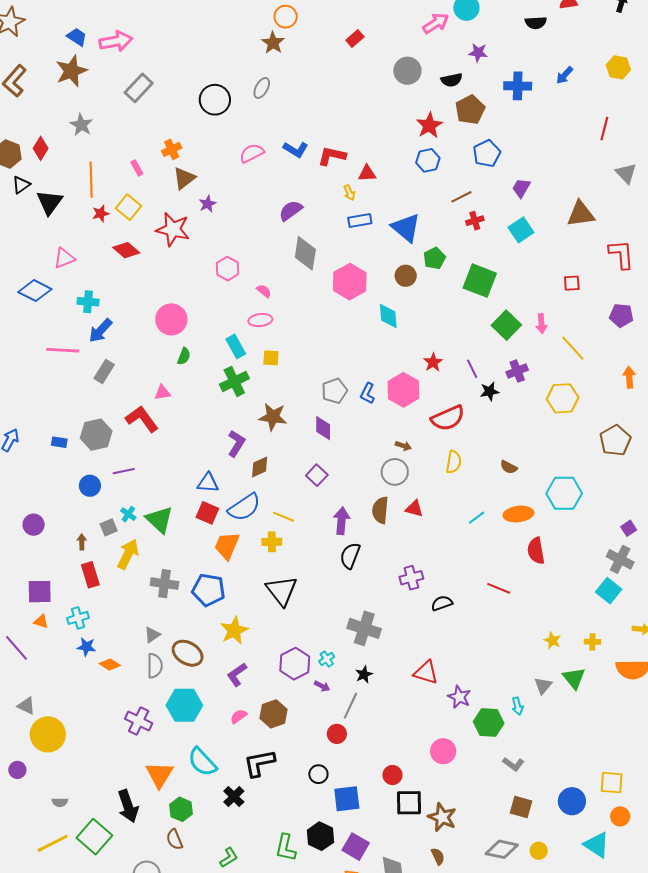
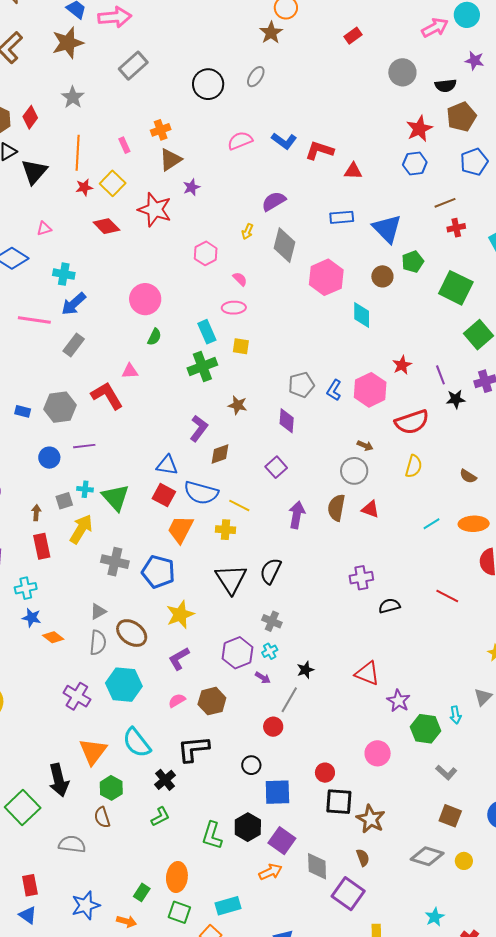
yellow arrow: (349, 193) -> (247, 231), moved, turned 42
pink triangle: (64, 258) -> (44, 229), size x0.7
brown star: (273, 417) -> (238, 405), size x0.7
blue semicircle: (244, 507) -> (201, 493), turned 44
cyan cross: (128, 514) -> (85, 489), turned -35
black semicircle: (350, 556) -> (271, 571), moved
gray cross: (364, 628) -> (272, 621), moved, size x0.6
green L-shape: (229, 858) -> (160, 817), moved

